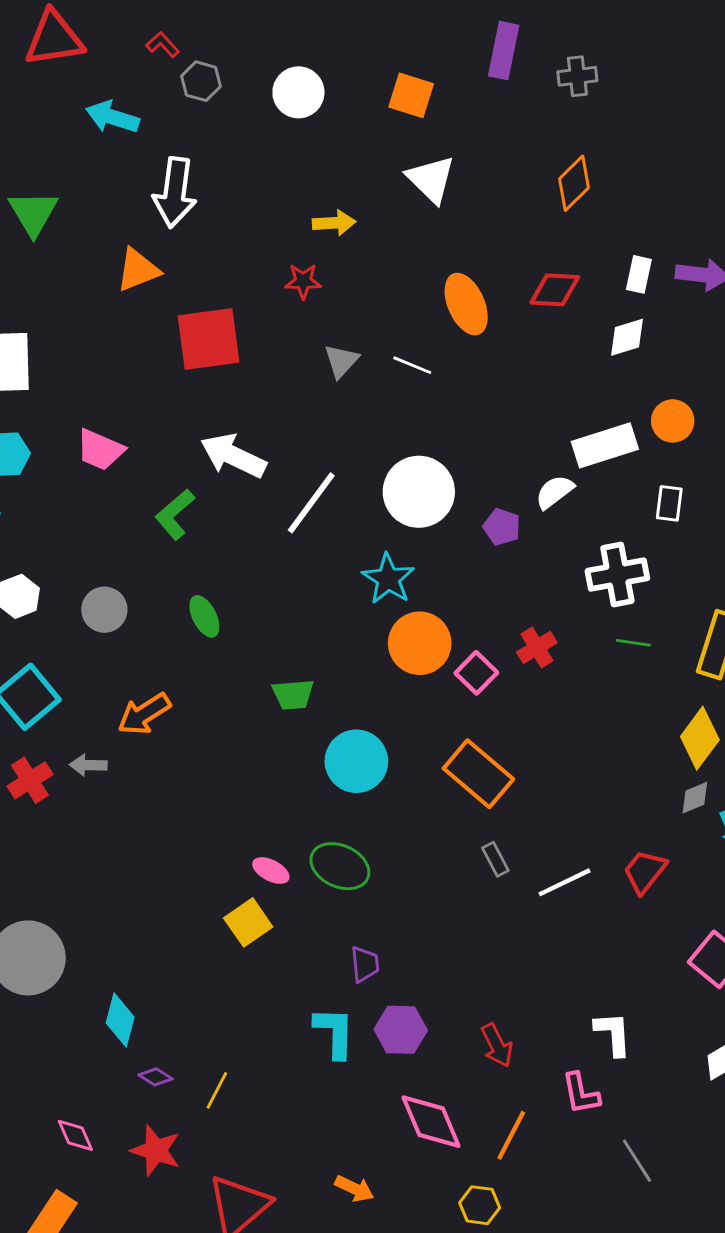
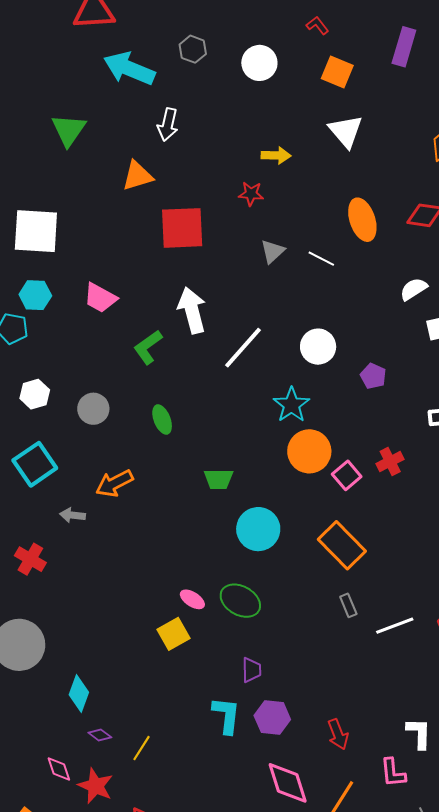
red L-shape: (163, 45) -> (317, 25), moved
cyan arrow: (112, 117) -> (129, 69), size x1.4
white arrow: (175, 192) -> (168, 125), size x0.7
white arrow: (233, 456) -> (192, 310), turned 45
white circle: (419, 492) -> (318, 347), size x0.7
white semicircle: (554, 492) -> (414, 289), moved
red cross: (30, 780) -> (30, 559), moved, turned -32
pink diamond: (75, 1135) -> (59, 769), moved

